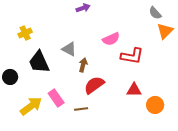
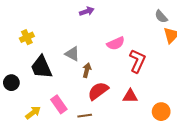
red L-shape: (132, 56) -> (137, 61), turned -75
red triangle: (134, 90) -> (130, 96), moved
yellow arrow: (31, 106) -> (33, 113), size x0.7

